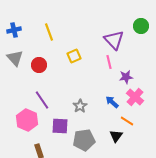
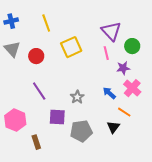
green circle: (141, 26) -> (132, 46), moved
yellow square: (74, 56) -> (71, 47), size x1.5
pink hexagon: (27, 120) -> (15, 120), moved

